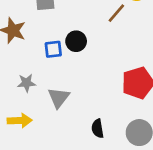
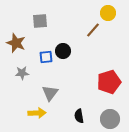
gray star: (26, 83) -> (22, 73), moved
yellow arrow: (20, 120) -> (37, 113), moved

